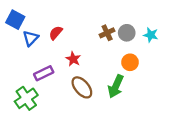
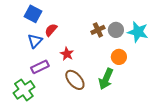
blue square: (15, 20) -> (33, 14), moved
cyan star: (151, 35) -> (138, 32), size x1.5
blue triangle: (31, 38) -> (35, 41), moved

